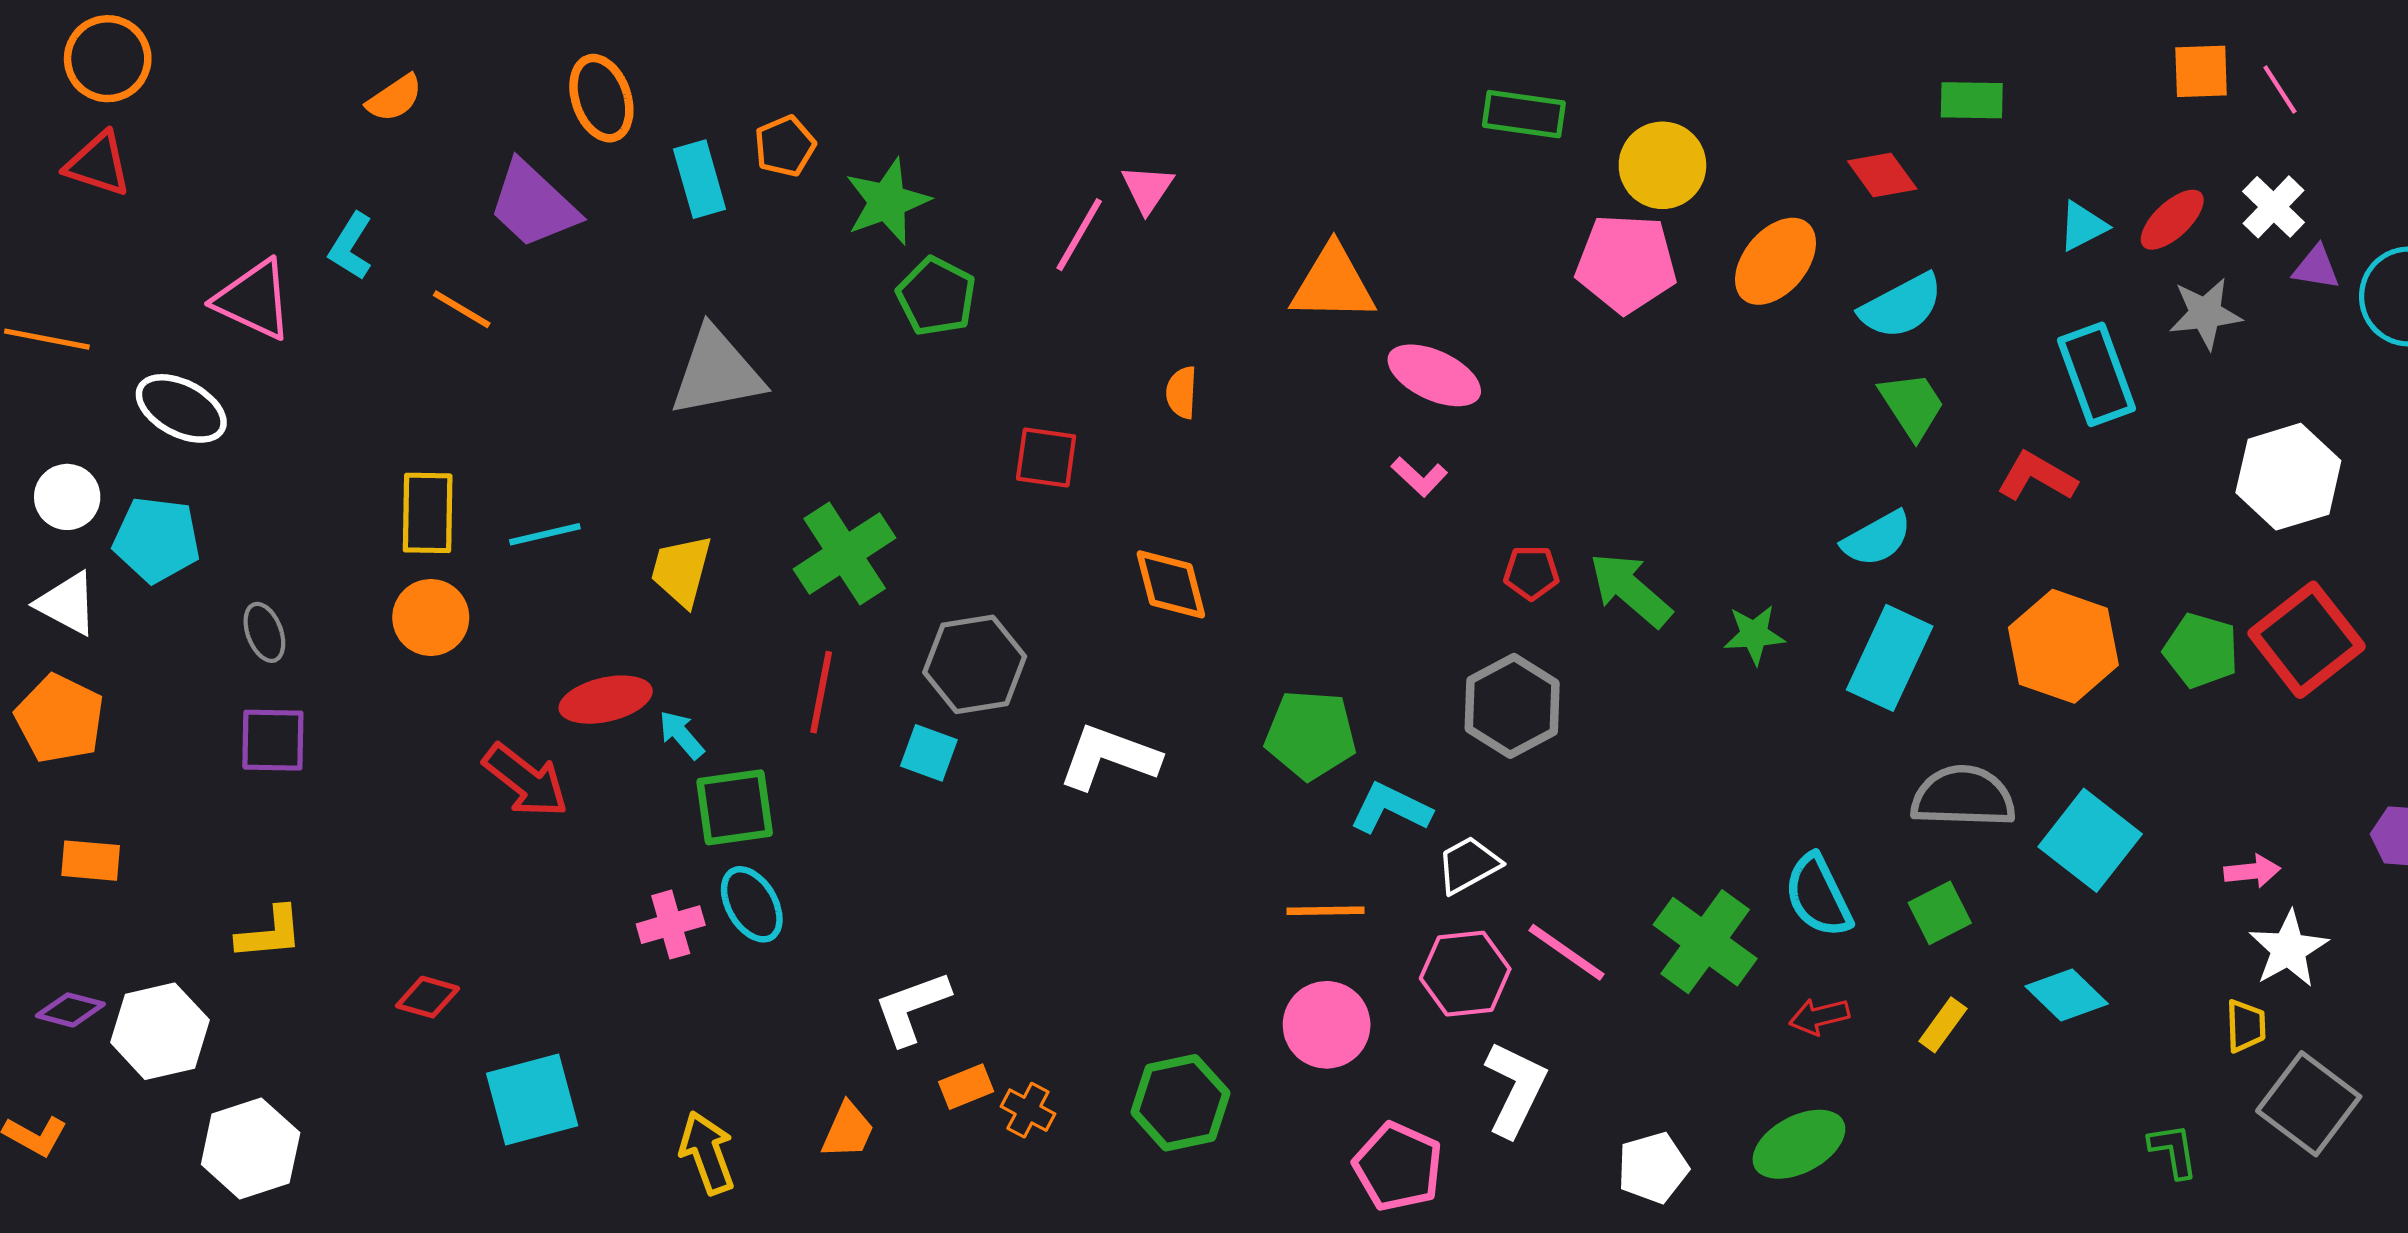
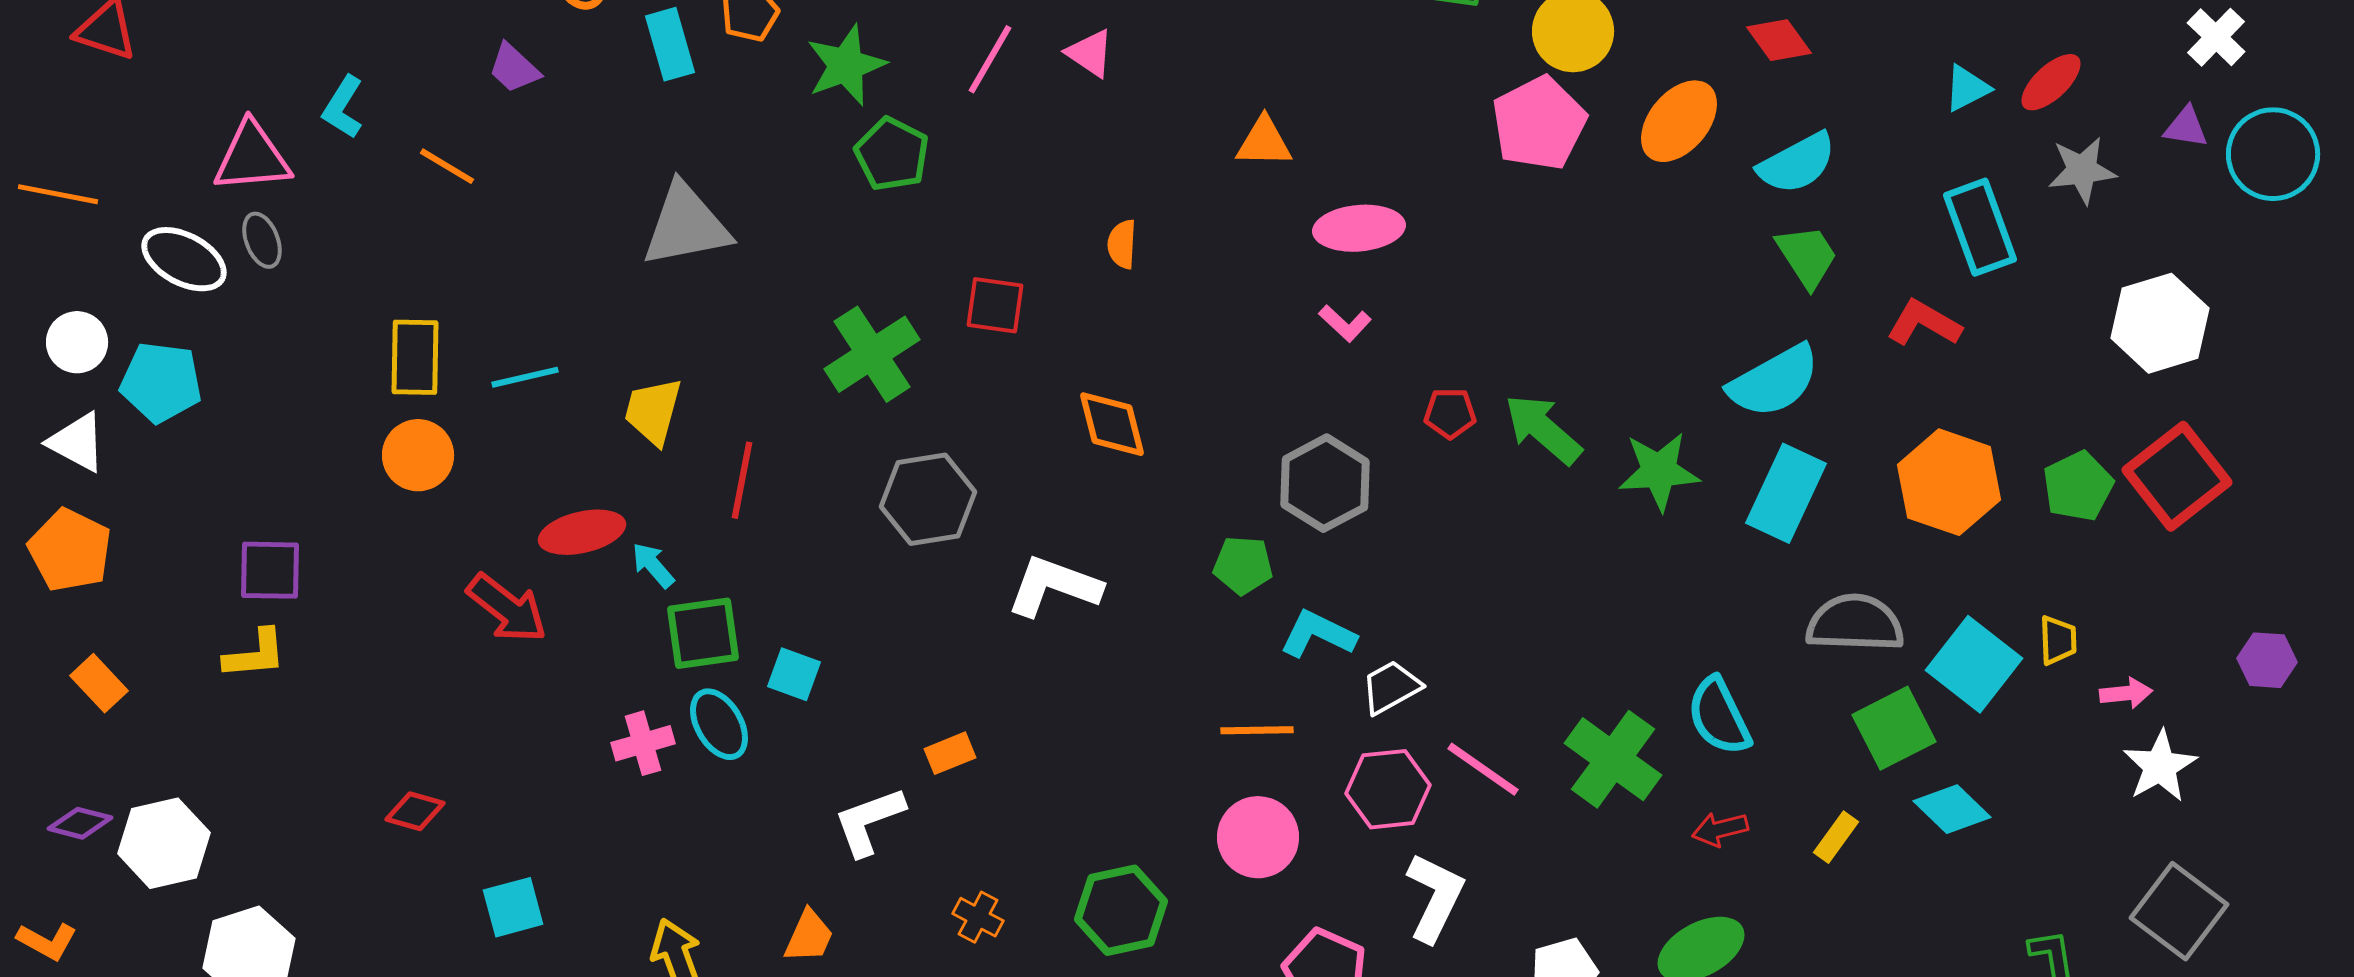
pink triangle: (1147, 189) -> (1090, 53), turned -30
purple trapezoid: (533, 205) -> (514, 68), size x0.6
white cross: (2274, 207) -> (2216, 37), moved
pink line: (1079, 235) -> (990, 59), moved
pink pentagon: (1626, 263) -> (1539, 123), turned -30
orange triangle: (1333, 284) -> (1264, 142), size x0.7
pink triangle: (254, 300) -> (252, 157), turned -30
pink ellipse: (1434, 375) -> (1359, 228), turned -30
cyan semicircle: (1877, 539) -> (1774, 381), size x1.4
green cross: (845, 553) -> (872, 354), moved
gray ellipse: (264, 632) -> (262, 240), moved
green star: (1754, 635) -> (1659, 471), size x1.4
green pentagon: (2201, 651) -> (2078, 486), turned 30
red line: (821, 692) -> (742, 480), moved
gray hexagon: (1512, 706) -> (1325, 483), moved
green pentagon: (1311, 735) -> (1243, 565), size x0.7
cyan square: (929, 753) -> (794, 674), moved
orange rectangle: (91, 861) -> (99, 683), turned 42
green square: (1940, 913) -> (1894, 728), moved, size x1.4
yellow L-shape: (270, 933) -> (255, 654), moved
yellow trapezoid: (2246, 1026) -> (2058, 640), moved
orange rectangle: (966, 1087) -> (950, 753), moved
cyan square: (532, 1099) -> (513, 907), size x0.7

